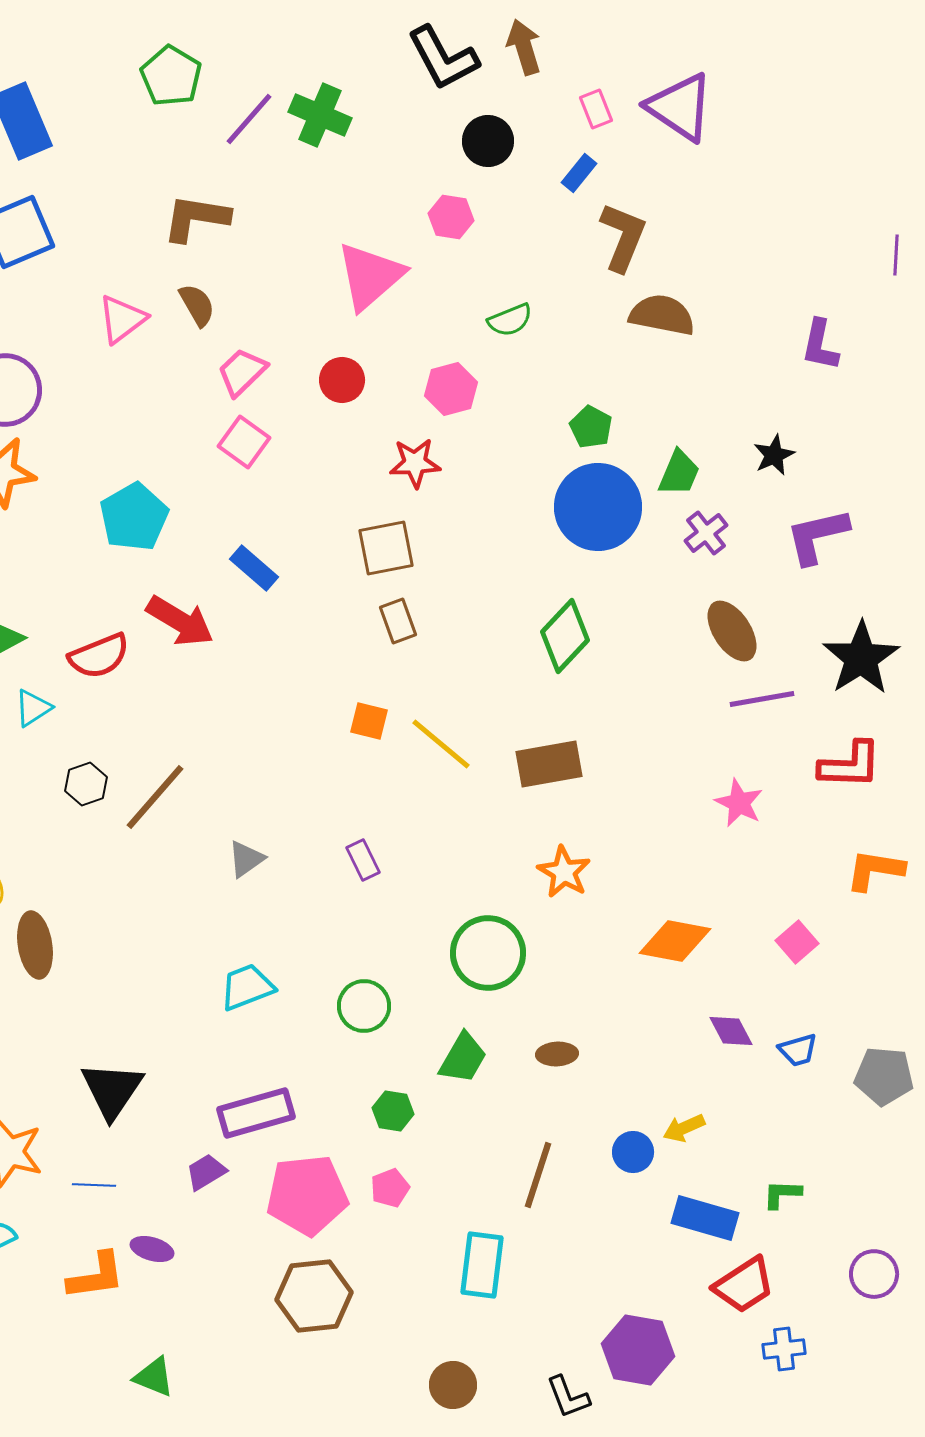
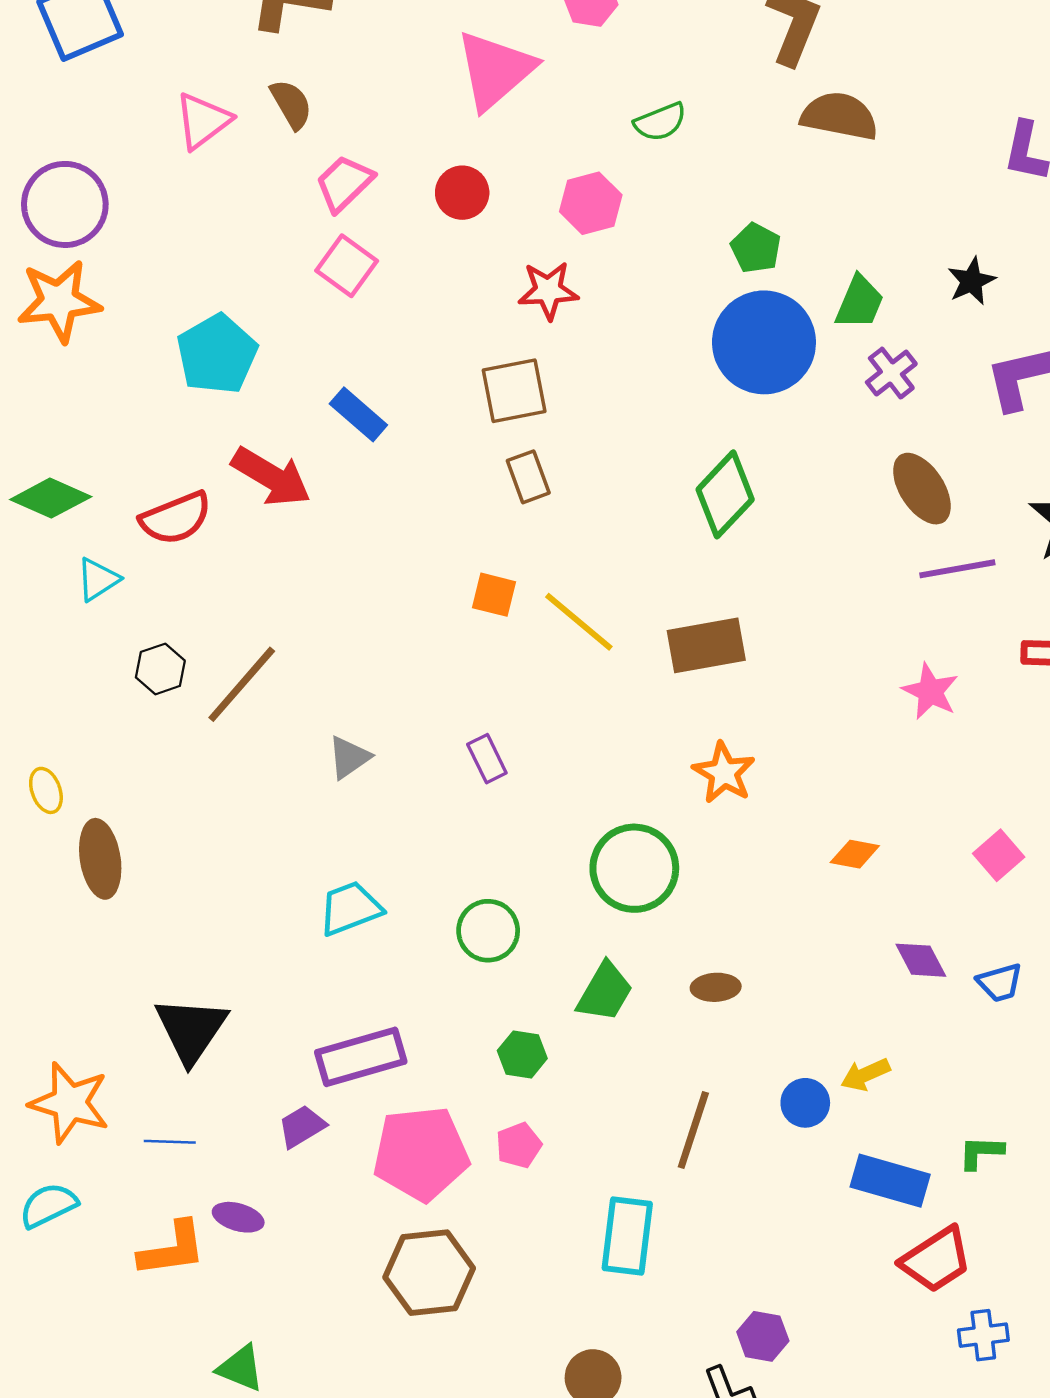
orange diamond: (675, 941) -> (855, 854), size x0.6
purple hexagon: (638, 1350) -> (763, 1336), moved, size x0.6

